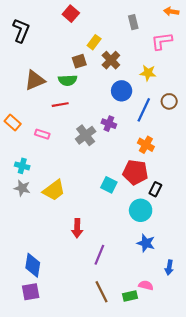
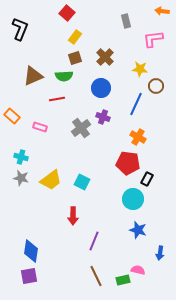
yellow rectangle: (94, 42) -> (75, 37), moved
blue circle: (122, 91) -> (101, 88), moved
brown circle: (169, 101) -> (156, 86), moved
cyan square: (109, 185) -> (82, 182), moved

